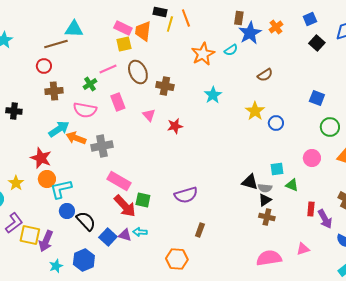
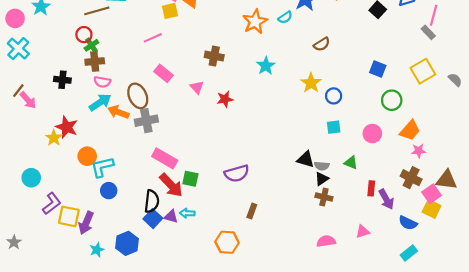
brown ellipse: (138, 72) -> (138, 96), moved
green cross: (90, 84) -> (91, 45), moved
pink rectangle: (118, 102) -> (164, 73), turned -30
pink semicircle: (85, 110) -> (102, 82), moved, size x0.7
black cross: (14, 111) -> (62, 80), moved
red star: (41, 158) -> (67, 127), moved
cyan square: (277, 169) -> (334, 127), moved
yellow star: (16, 183) -> (54, 138), moved
black semicircle: (86, 221) -> (152, 201), moved, turned 50
pink semicircle: (269, 258) -> (326, 241), size x0.7

